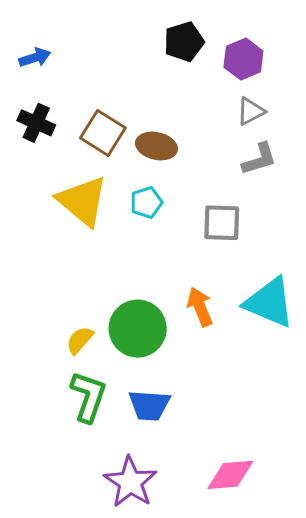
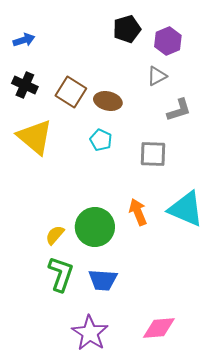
gray triangle: (251, 111) -> (157, 76), moved
yellow triangle: (83, 201) -> (35, 137), moved
cyan pentagon: (146, 202) -> (101, 140), turned -30

